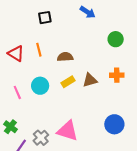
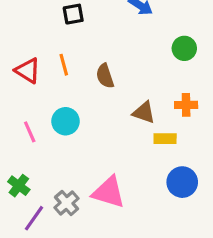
brown semicircle: (65, 57) -> (105, 76), turned -105
brown triangle: (90, 80) -> (144, 113), turned 35
yellow rectangle: (68, 82) -> (165, 139), moved, turned 32

